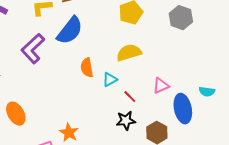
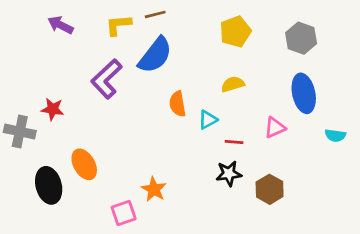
yellow semicircle: (129, 53) -> (233, 84), size x0.7
red line: (130, 97) -> (234, 142), turned -40
blue ellipse: (183, 109) -> (304, 93), moved

